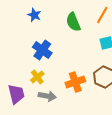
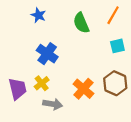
orange cross: (75, 82) -> (83, 89), turned -30
purple trapezoid: (16, 94) -> (18, 89), moved

